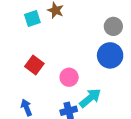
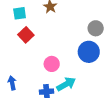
cyan square: (32, 18) -> (20, 13), moved
red square: (34, 65) -> (26, 35), moved

